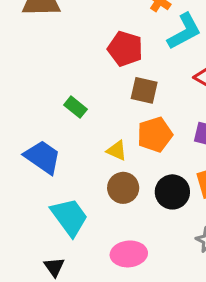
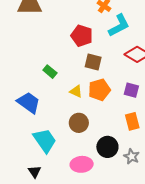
yellow triangle: (117, 150) -> (76, 91), moved
black circle: (172, 192) -> (107, 147), moved

